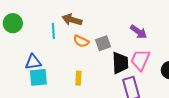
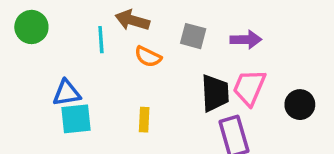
purple arrow: (139, 32) -> (246, 40), turned -36
gray square: (103, 43) -> (193, 36), moved, turned 35

